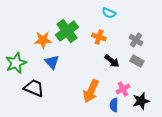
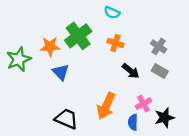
cyan semicircle: (109, 13) -> (112, 13), moved
green star: (16, 63) -> (19, 59), moved
black trapezoid: (34, 88) -> (66, 119), moved

